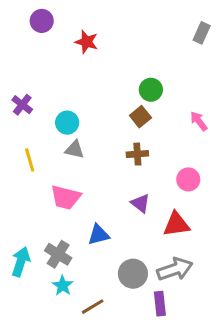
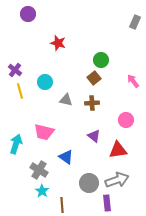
red star: (87, 42) -> (58, 43), moved
gray triangle: (75, 150) -> (66, 100), moved
yellow line: (30, 160) -> (20, 91), moved
blue triangle: (99, 235) -> (66, 157), turned 49
cyan arrow: (21, 262) -> (16, 144), moved
brown line: (93, 307) -> (62, 205), turned -63

